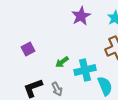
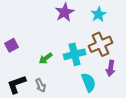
cyan cross: (85, 70) -> (75, 54), moved

